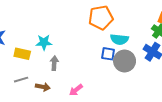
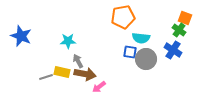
yellow rectangle: (22, 54) -> (62, 72), moved
gray arrow: (54, 63) -> (78, 61), turned -32
brown arrow: (43, 87) -> (85, 74), moved, size x1.5

